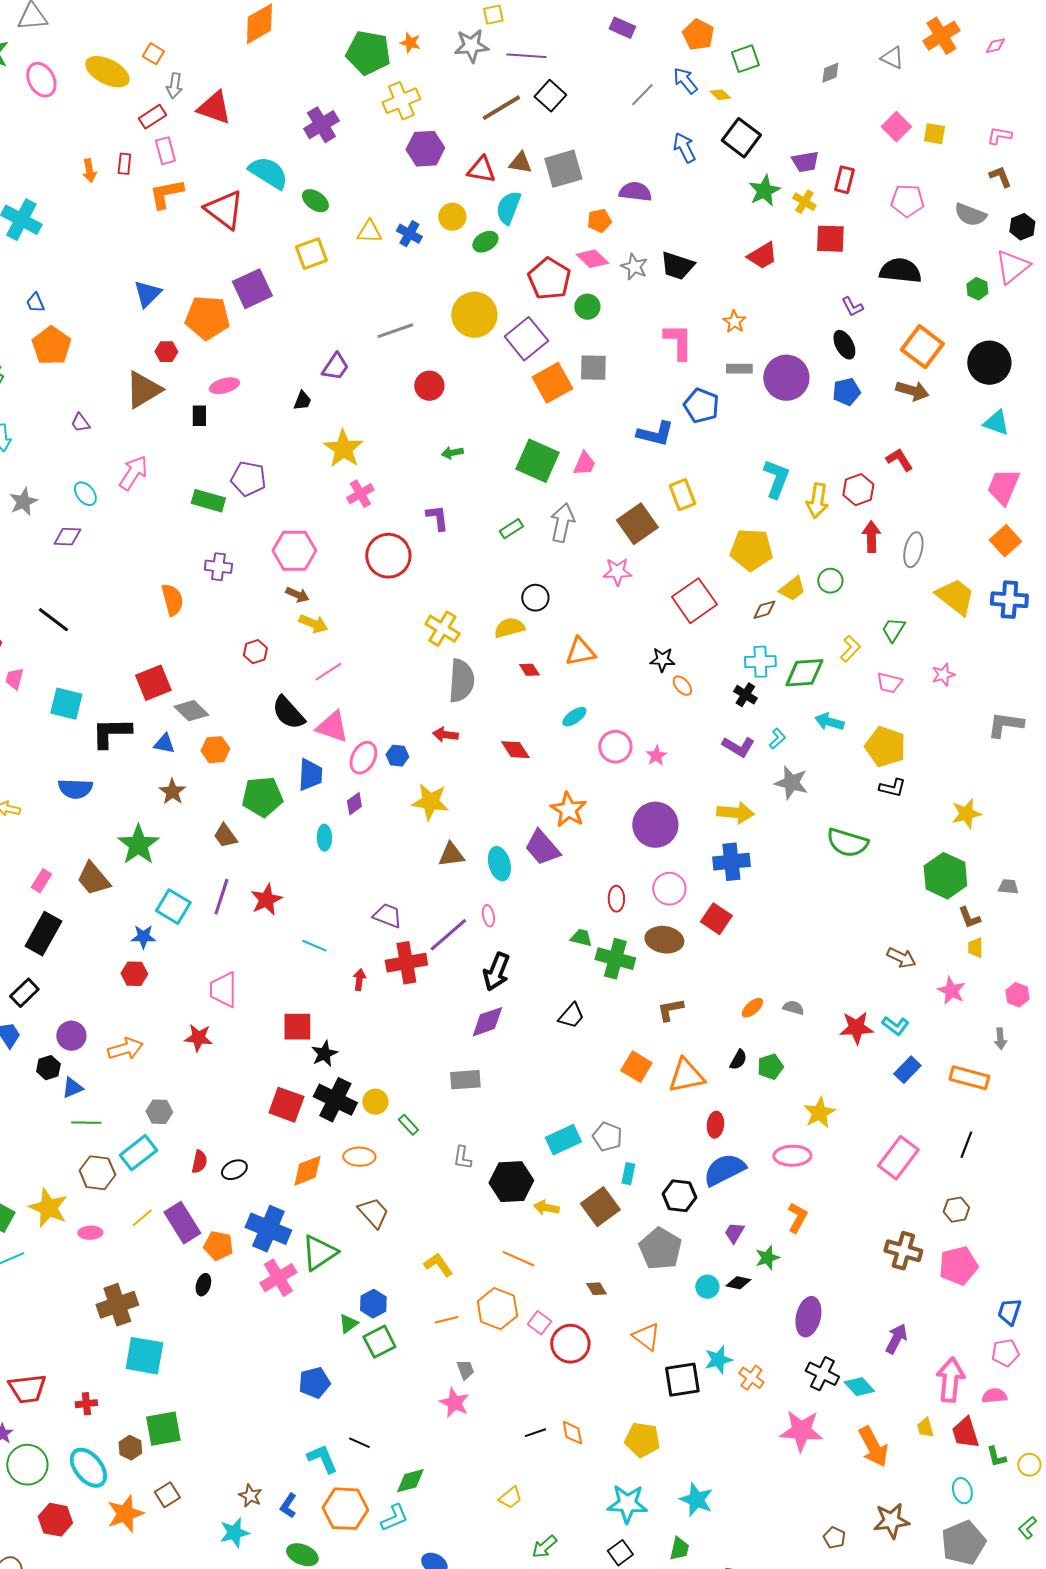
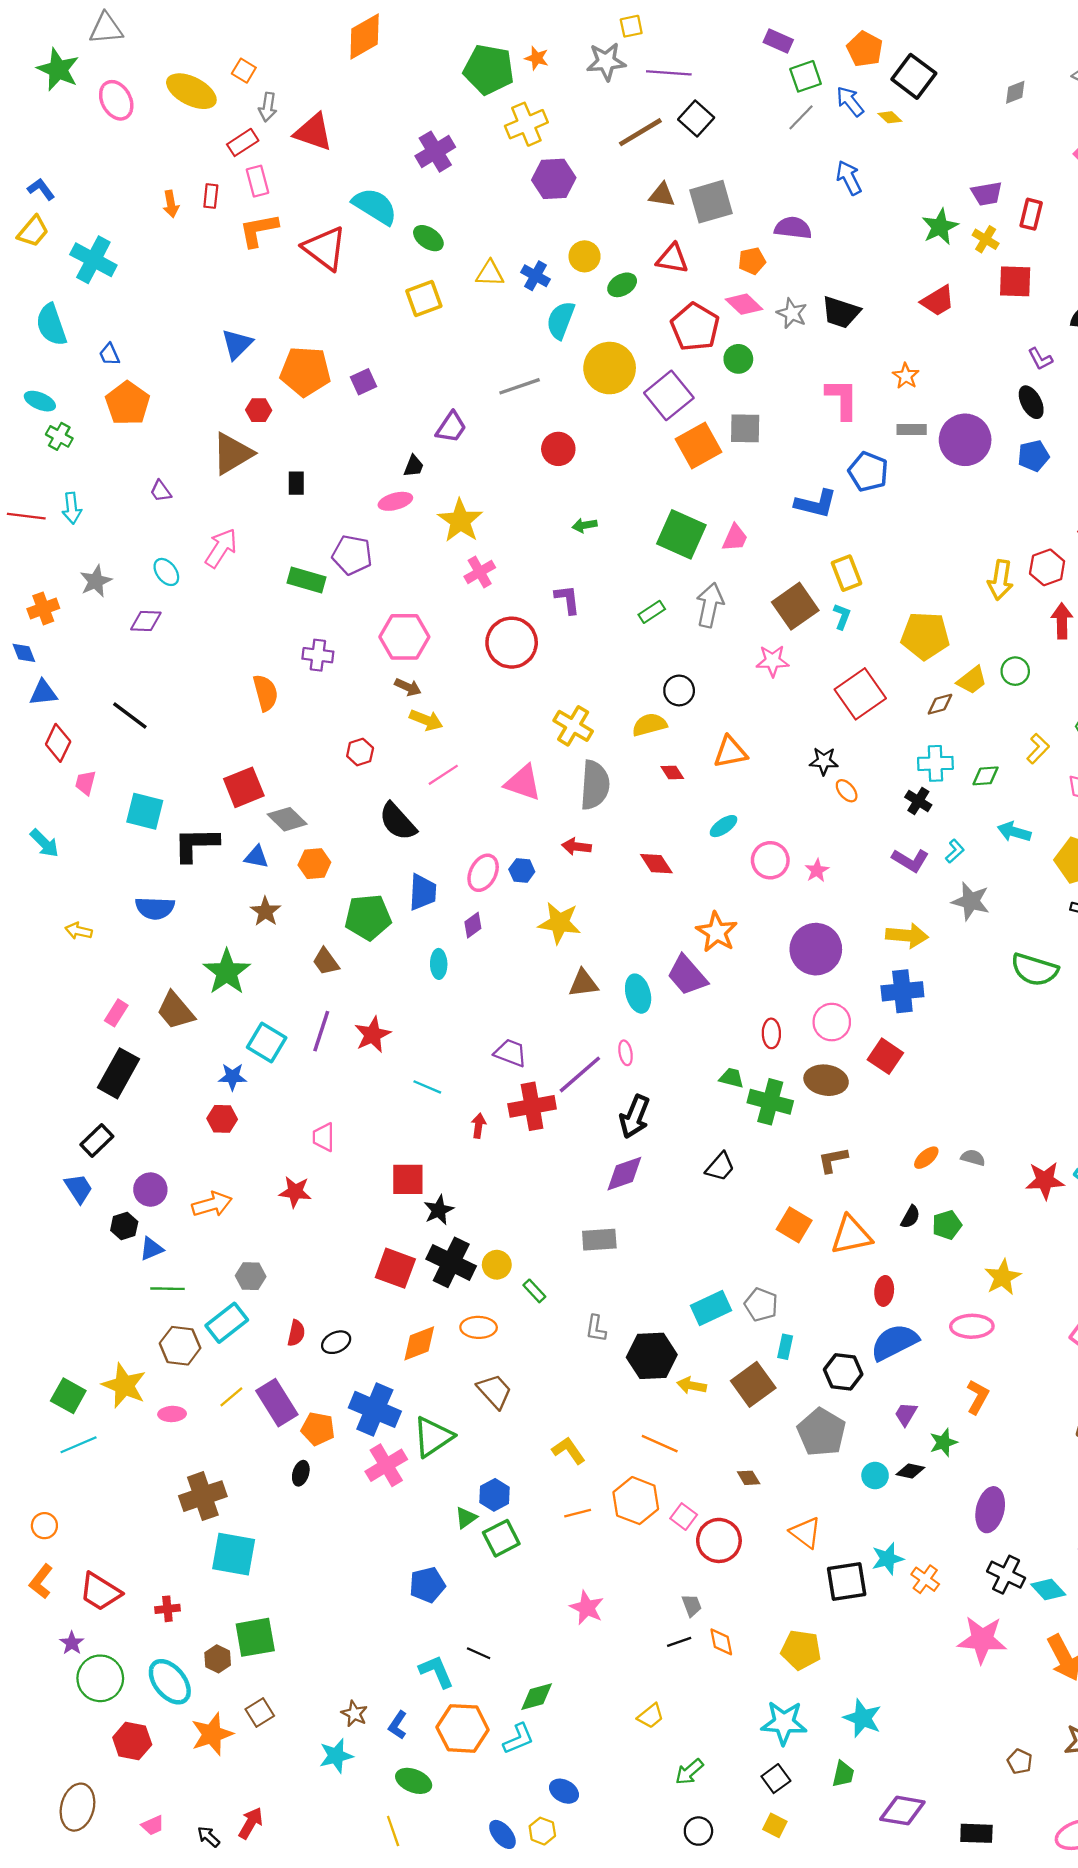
green square: (745, 59) -> (806, 76), moved
black square: (741, 138) -> (914, 76), moved
red triangle: (481, 170) -> (672, 259), moved
cyan semicircle: (508, 208) -> (561, 320), moved
purple square: (252, 289) -> (363, 382), moved, size x0.6
pink ellipse: (224, 386) -> (395, 501), moved
cyan L-shape: (776, 479) -> (842, 616), moved, size x0.6
green diamond: (804, 673) -> (986, 776), size x0.6
pink triangle: (332, 727) -> (523, 783), moved
pink trapezoid: (223, 990) -> (324, 1137), size x0.7
gray trapezoid: (465, 1370) -> (692, 1605), moved
red trapezoid: (27, 1389) -> (100, 1592), turned 39

